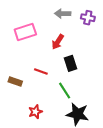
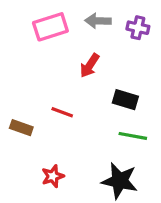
pink rectangle: (25, 32) -> (50, 27), moved
black rectangle: (71, 63) -> (125, 100), moved, turned -56
green line: (65, 91) -> (133, 136), moved, turned -48

